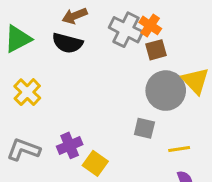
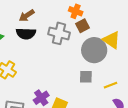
gray cross: (126, 30) -> (59, 33), moved

